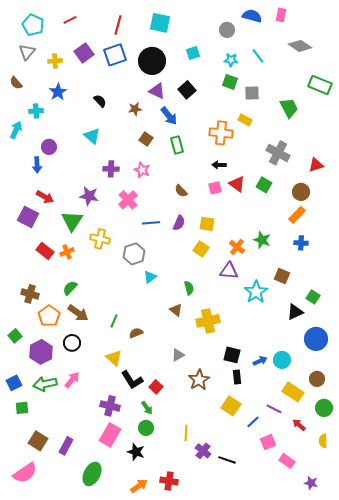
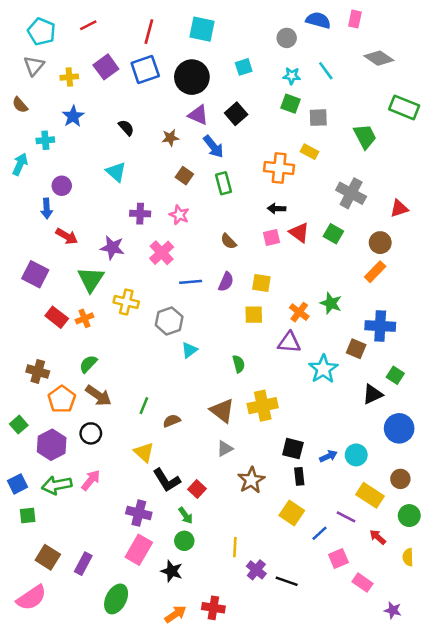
red arrow: (45, 197) -> (67, 236), moved
blue cross: (301, 243) -> (380, 326), moved, size x1.6
yellow square: (201, 249) -> (254, 315), turned -35
brown triangle: (176, 310) -> (222, 411), moved, size x1.5

